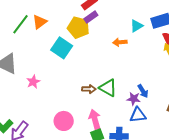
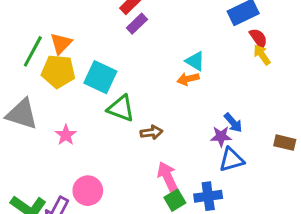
cyan triangle: (137, 26) -> (195, 61), moved, turned -48
yellow pentagon: (78, 28) -> (58, 71), moved
orange arrow: (120, 42) -> (188, 79), moved
green triangle: (108, 88) -> (121, 108), moved
pink circle: (64, 121) -> (88, 191), moved

